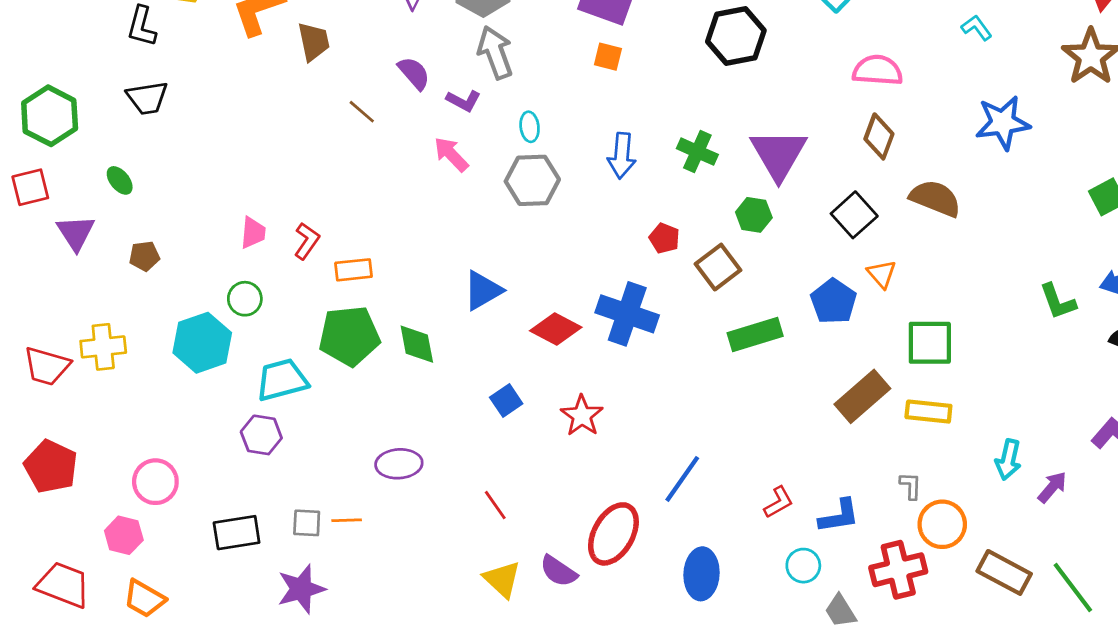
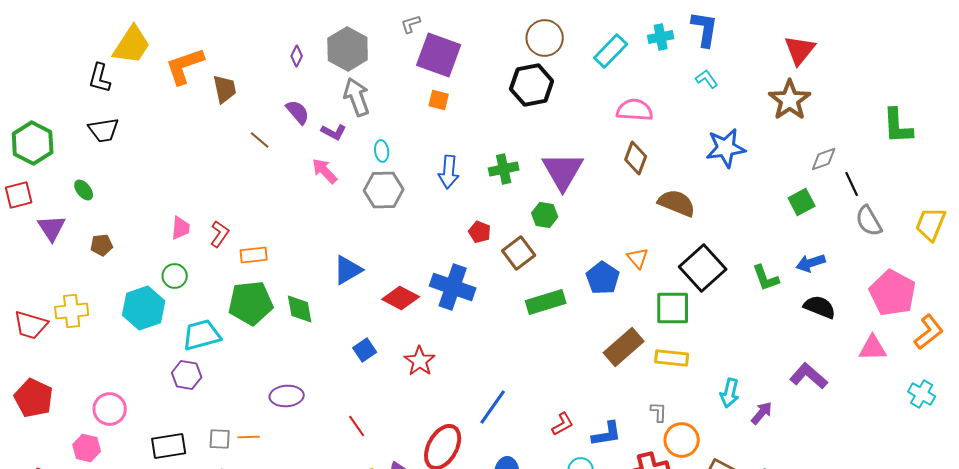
green cross: (697, 152) -> (504, 169), turned -36
black square: (854, 215) -> (703, 268), moved, size x1.4

